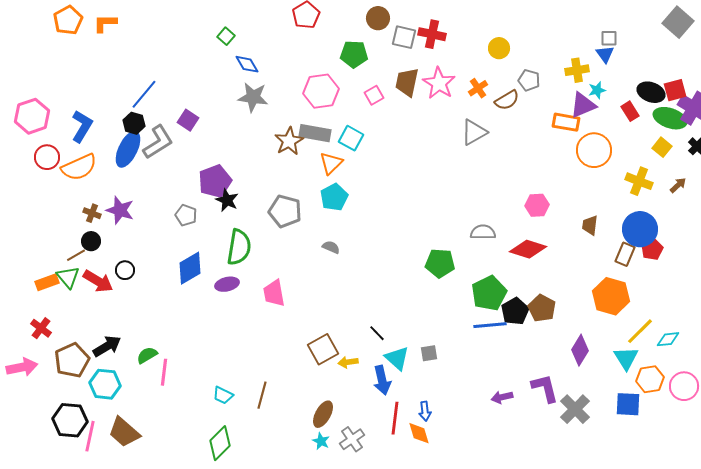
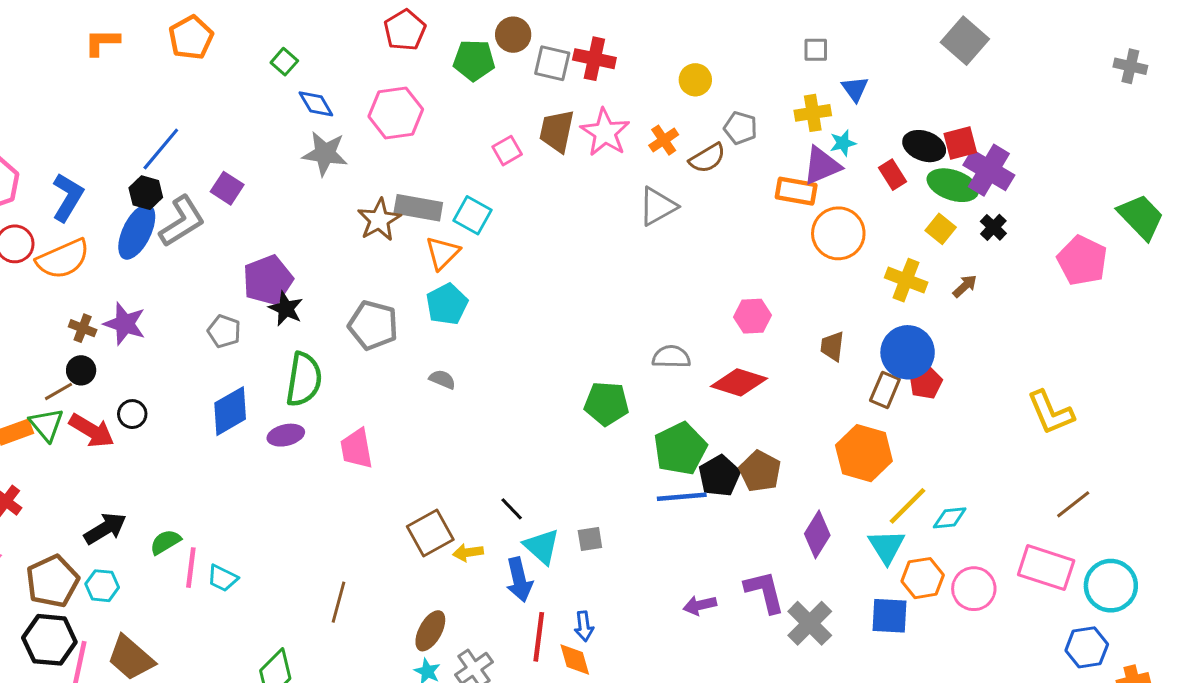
orange pentagon: (68, 20) -> (191, 38), moved
gray square: (609, 38) -> (816, 50), moved
green pentagon: (354, 54) -> (474, 60), moved
pink hexagon: (321, 91) -> (396, 113), moved
brown pentagon: (72, 360) -> (52, 581), moved
cyan hexagon: (105, 384) -> (102, 586), size x0.7
cyan trapezoid: (223, 395) -> (223, 578), moved

